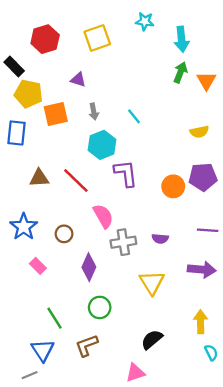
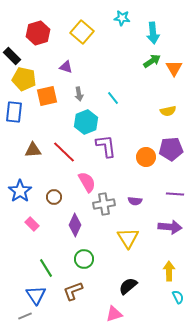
yellow square: (97, 38) -> (82, 32), turned -30
green arrow: (180, 72) -> (152, 61), turned 36

